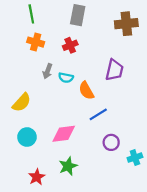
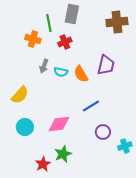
green line: (31, 14) -> (49, 23), moved
orange semicircle: (86, 91) -> (81, 74), moved
red star: (37, 177) -> (43, 164), moved

